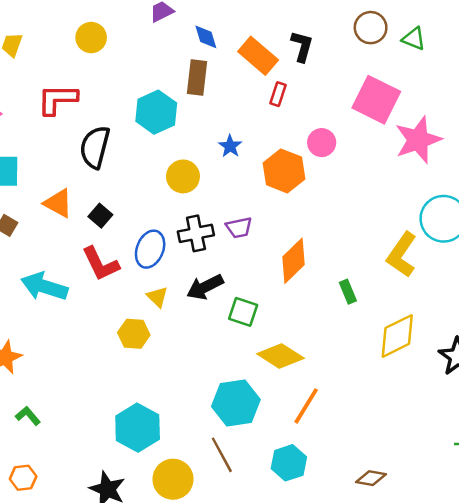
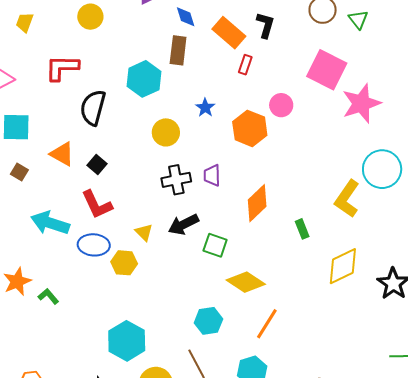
green triangle: (414, 39) -> (358, 19), turned 30
purple trapezoid: (239, 228) -> (212, 175), turned 100
blue ellipse: (150, 249) -> (94, 245), moved, turned 72
cyan hexagon: (236, 403) -> (208, 321), size x0.7
green L-shape: (28, 416) -> (48, 296), moved

